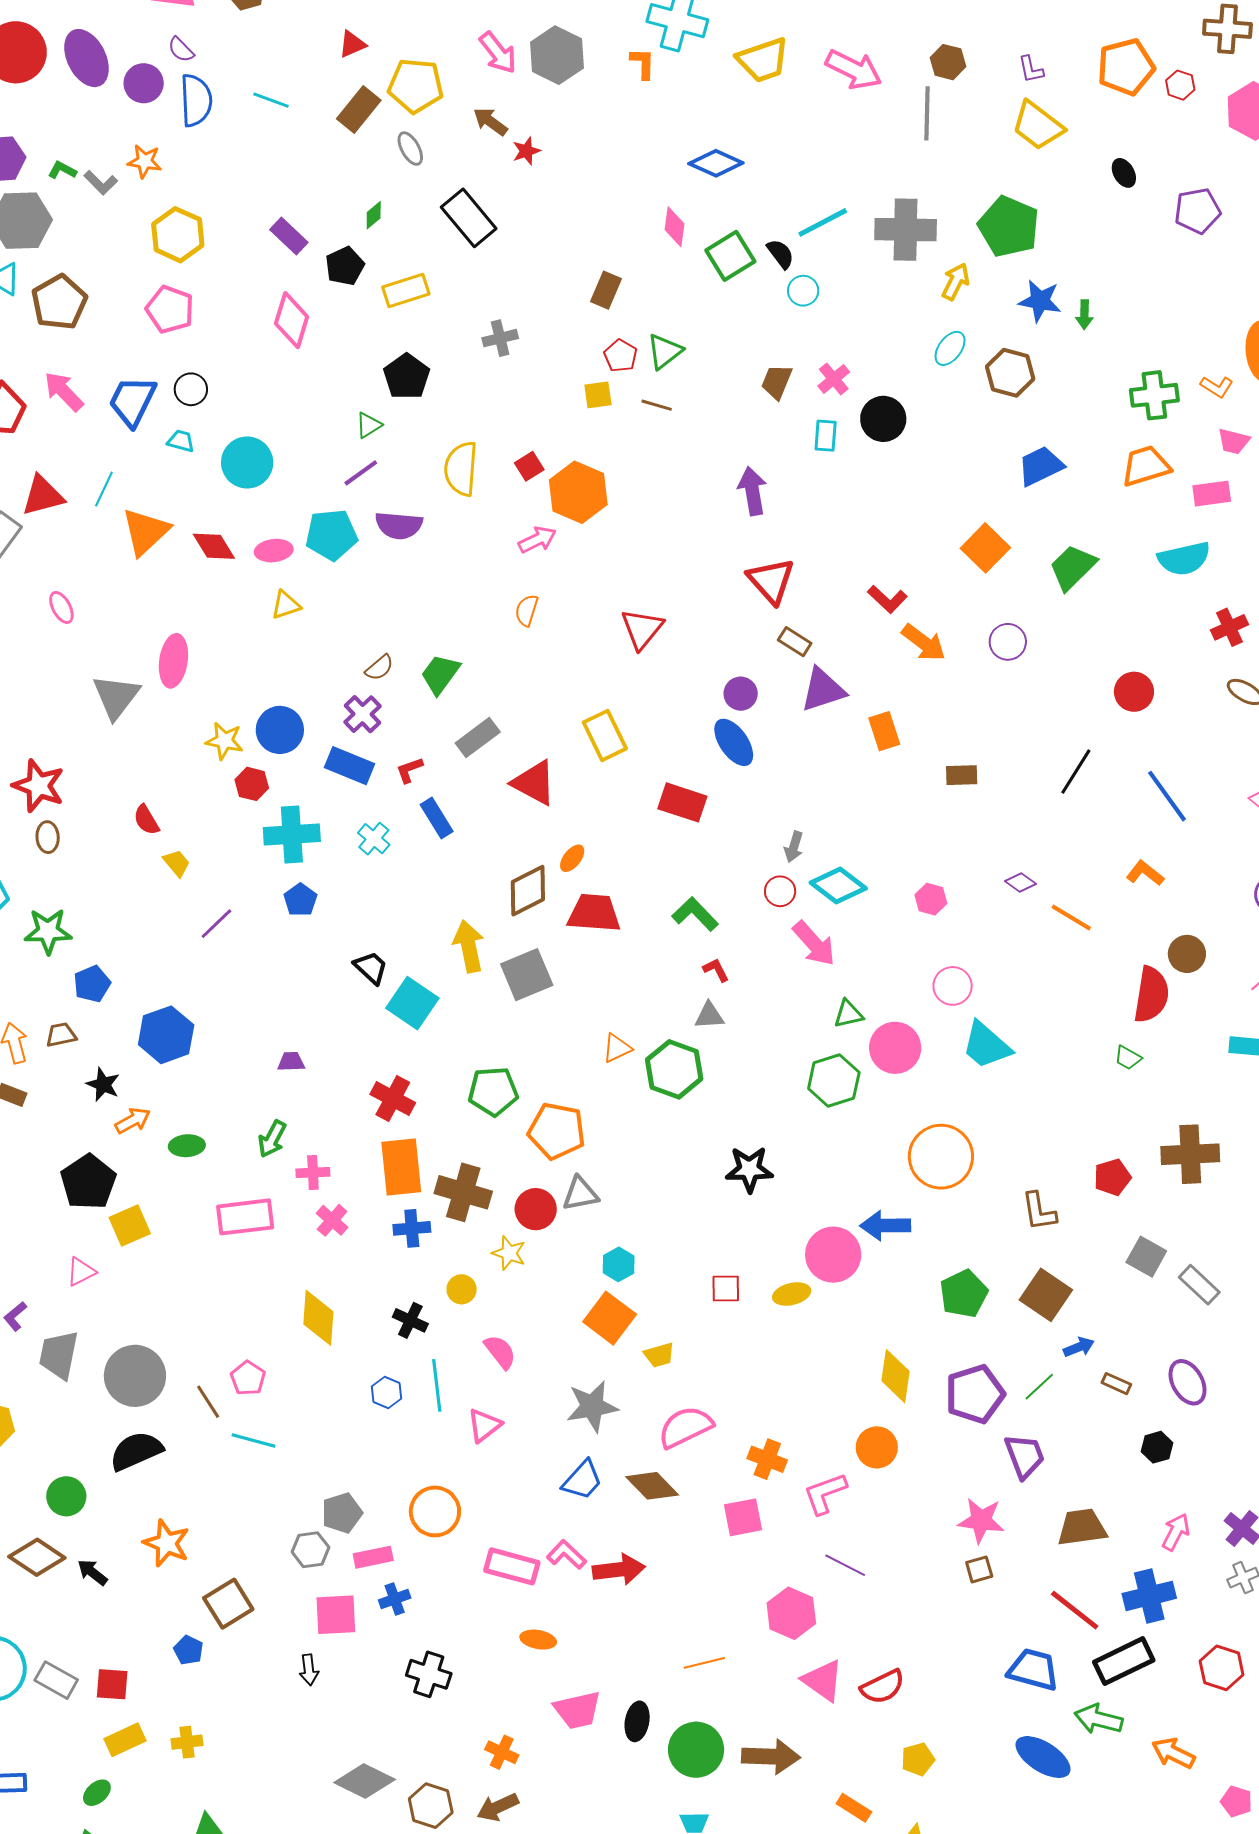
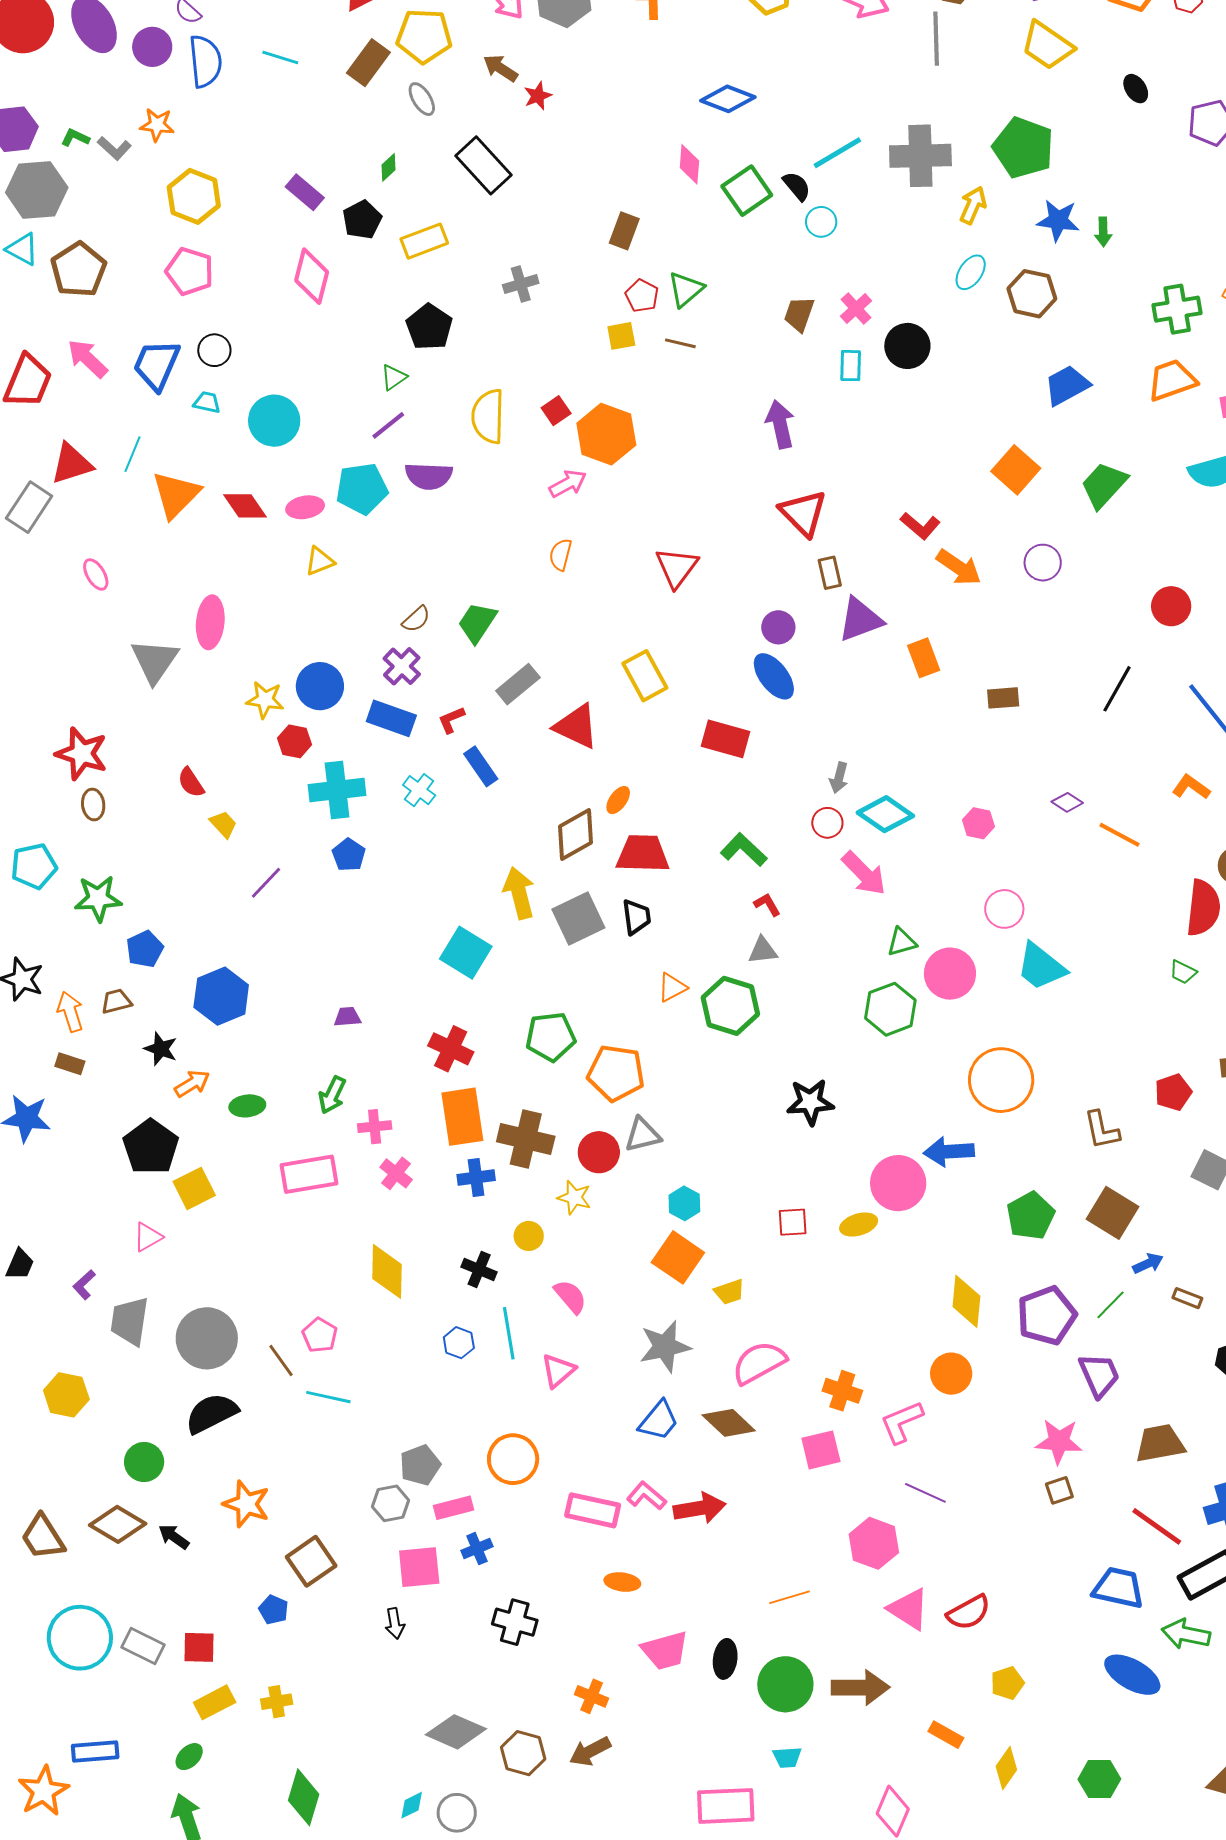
brown rectangle: (795, 642) -> (830, 573), turned 48
black trapezoid: (371, 968) -> (636, 917), moved, turned 42

